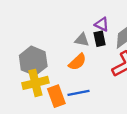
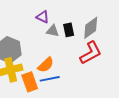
purple triangle: (102, 24) -> (43, 17), moved
orange semicircle: (77, 62) -> (46, 65), moved

